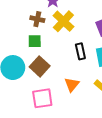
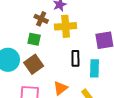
yellow cross: (63, 21) -> (66, 26), turned 30

